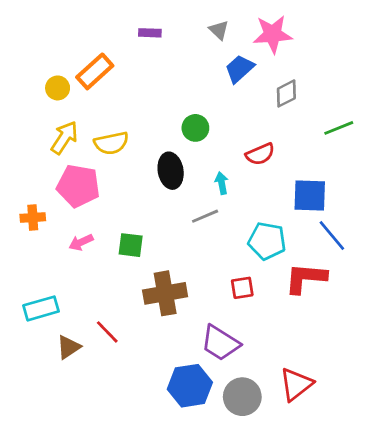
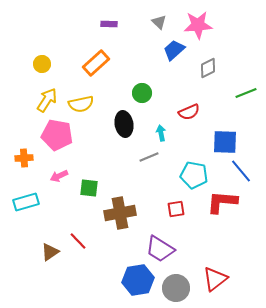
orange rectangle: (95, 71) -> (96, 63), moved
green square: (131, 245) -> (89, 188), moved
cyan rectangle: (41, 308) -> (26, 202), moved

